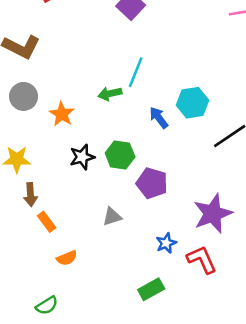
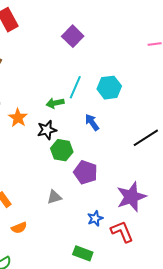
cyan hexagon: (192, 103) -> (109, 88), moved
black star: (82, 157) -> (47, 130), moved
green rectangle: (151, 289) -> (83, 253), turned 48

